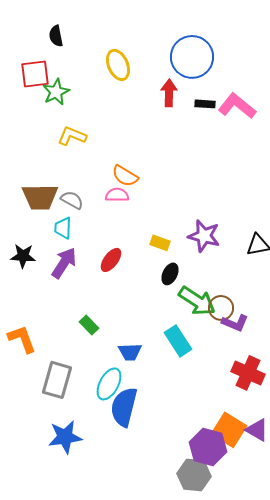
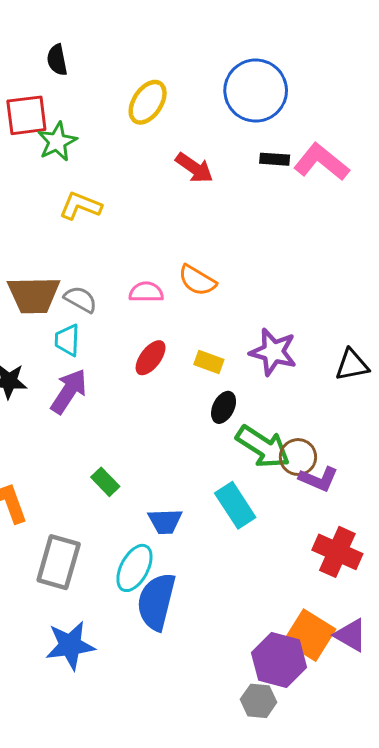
yellow ellipse: (118, 65) -> (148, 102), turned 56
red arrow: (169, 93) -> (194, 168), moved, turned 124
orange semicircle: (125, 176) -> (197, 280), moved
red ellipse: (111, 260) -> (151, 358), moved
gray hexagon: (194, 475) -> (259, 701), size x0.7

